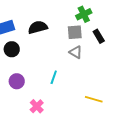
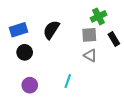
black semicircle: (38, 27) -> (51, 30), turned -42

